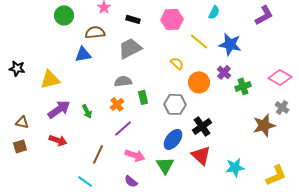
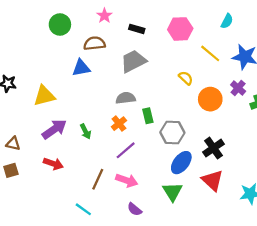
gray hexagon: (175, 104) -> (172, 133), moved
pink arrow: (135, 155) -> (127, 180), moved

